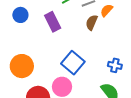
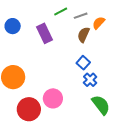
blue square: (73, 63) -> (83, 63), moved, size x0.6
blue cross: (115, 65) -> (90, 80), moved, turned 32

